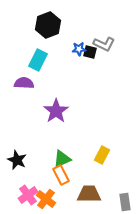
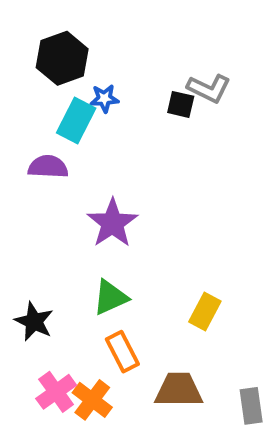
black hexagon: (48, 25) -> (62, 58), moved
blue star: (79, 49) -> (104, 98), moved
green triangle: (62, 159) -> (110, 297), moved

